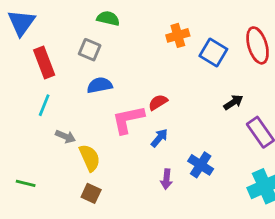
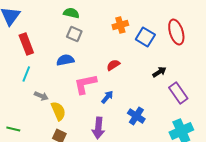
gray square: (90, 50) -> (74, 34), moved
red semicircle: (158, 102) -> (113, 65), moved
purple arrow: (166, 179) -> (98, 128), moved, size x1.5

